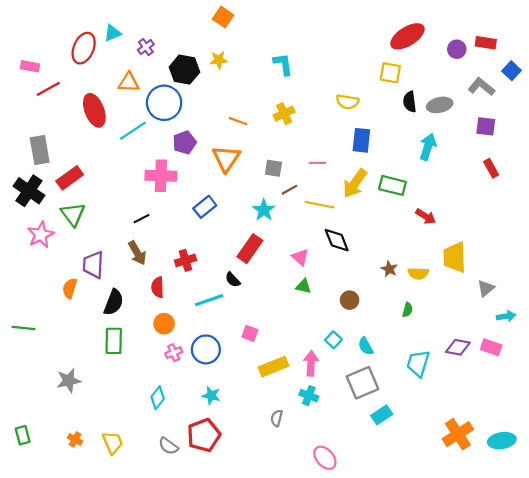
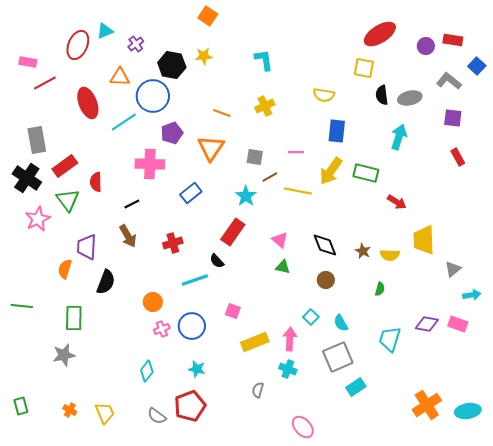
black diamond: (337, 240) -> (325, 245), moved
red semicircle: (158, 287) -> (96, 182), moved
green rectangle: (114, 341) -> (74, 318), moved

